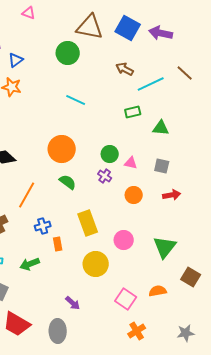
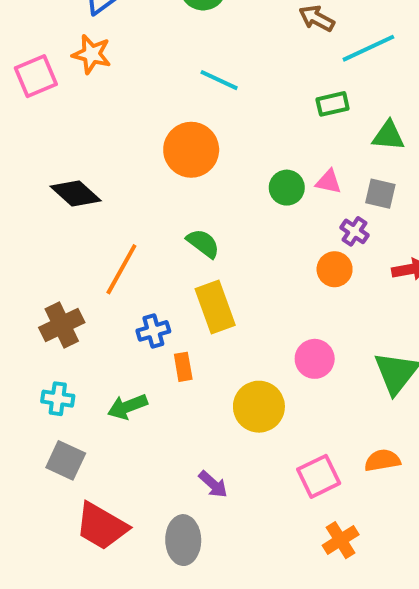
orange circle: (62, 149) -> (191, 150), moved
pink triangle: (131, 163) -> (329, 182), moved
gray square: (162, 166) -> (380, 194), moved
purple cross: (105, 176) -> (354, 231), moved
yellow rectangle: (88, 223) -> (215, 307), moved
pink square: (126, 299) -> (319, 476), turned 30

